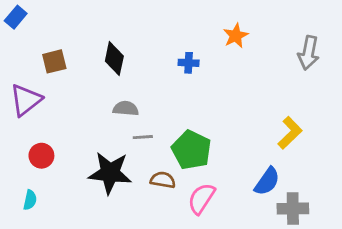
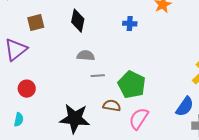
black star: (110, 173) -> (75, 119), moved

